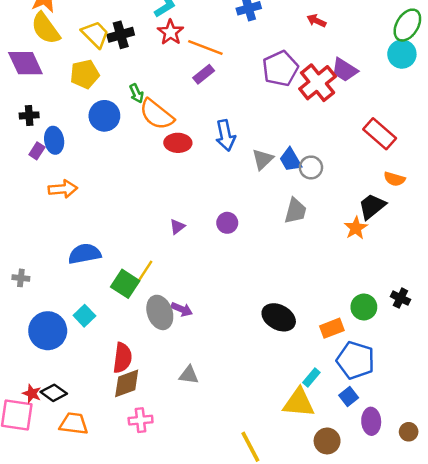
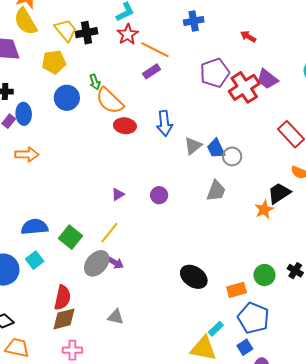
blue semicircle: (85, 254) -> (35, 227), moved
yellow line: (144, 273) -> (109, 233), moved
gray ellipse: (160, 312) -> (97, 263), turned 56

